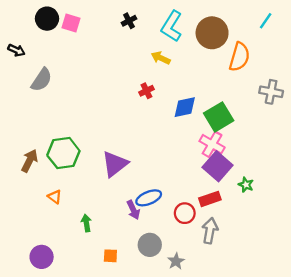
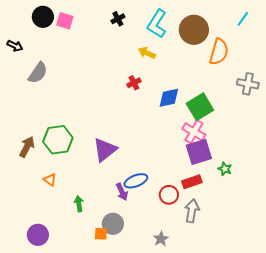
purple square: (218, 166) -> (199, 152), turned 32
gray circle: (150, 245) -> (113, 224), moved

